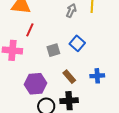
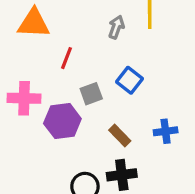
red line: (30, 30) -> (66, 58), moved
purple hexagon: (35, 84) -> (62, 121), moved

